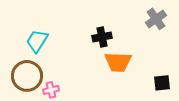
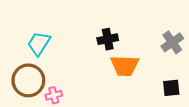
gray cross: (156, 19) -> (172, 42), moved

